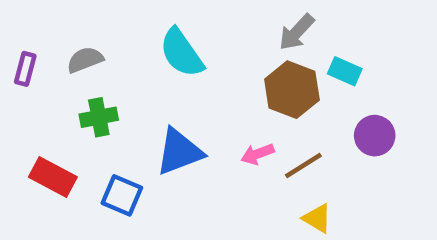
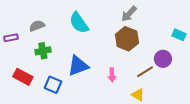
purple rectangle: (25, 69) -> (11, 38), moved, turned 64
cyan rectangle: (345, 71) -> (179, 35), moved
pink arrow: (257, 154) -> (112, 75), moved, turned -72
brown line: (303, 165) -> (145, 72), moved

